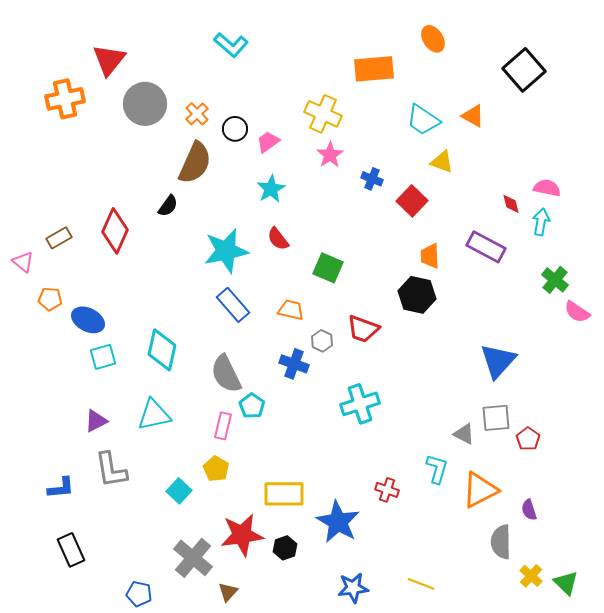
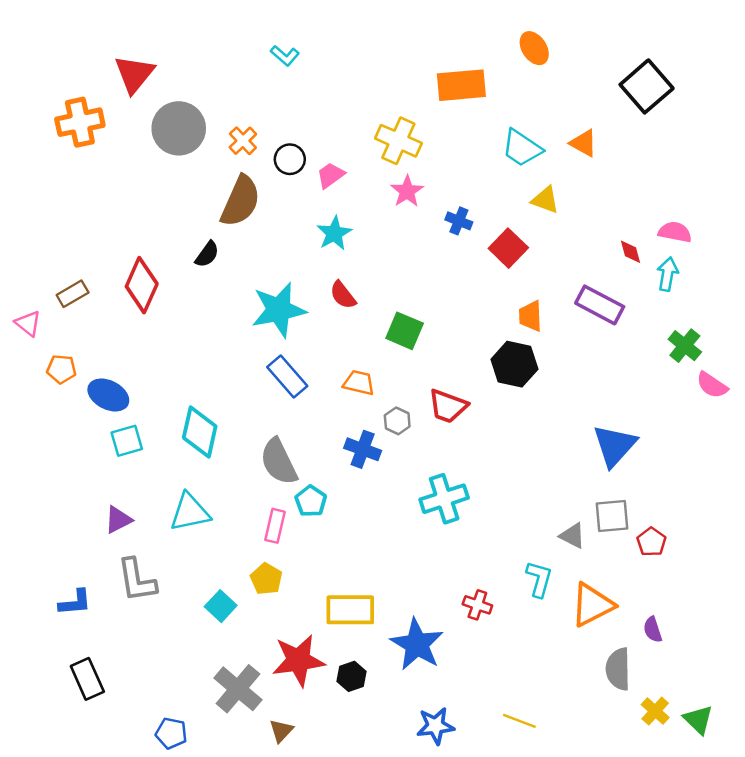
cyan L-shape: (231, 45) -> (285, 56), size x0.7

